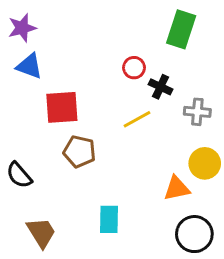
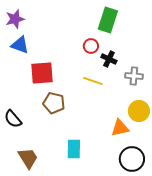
green rectangle: (181, 29) -> (108, 20), moved
yellow line: (137, 119) -> (93, 81), turned 48

